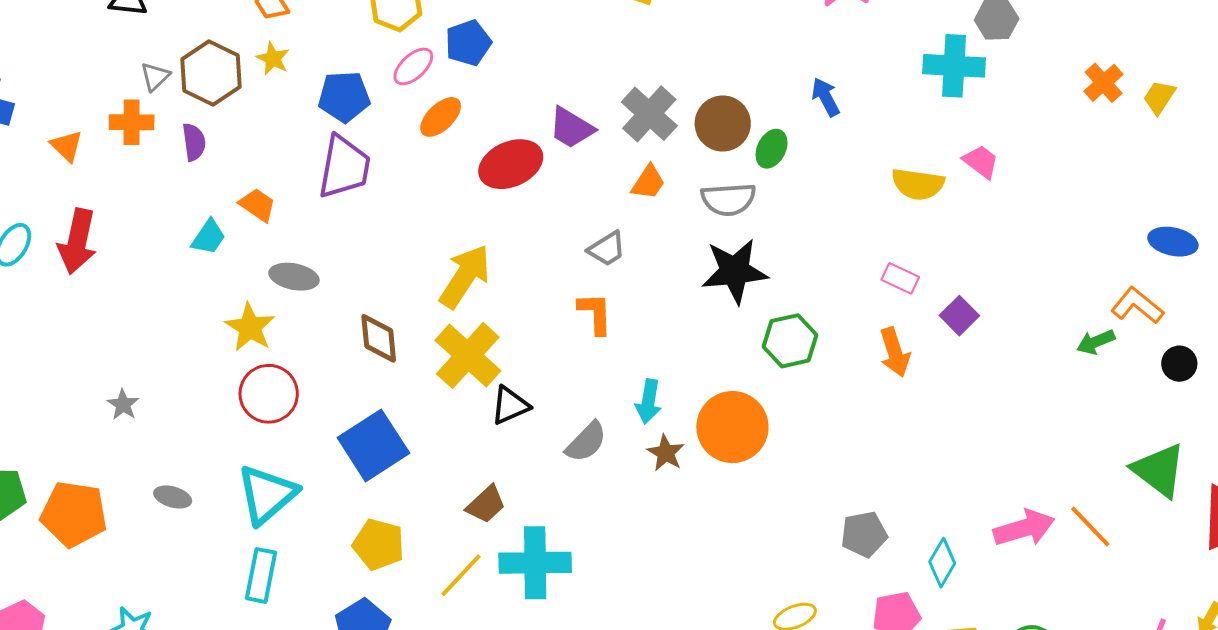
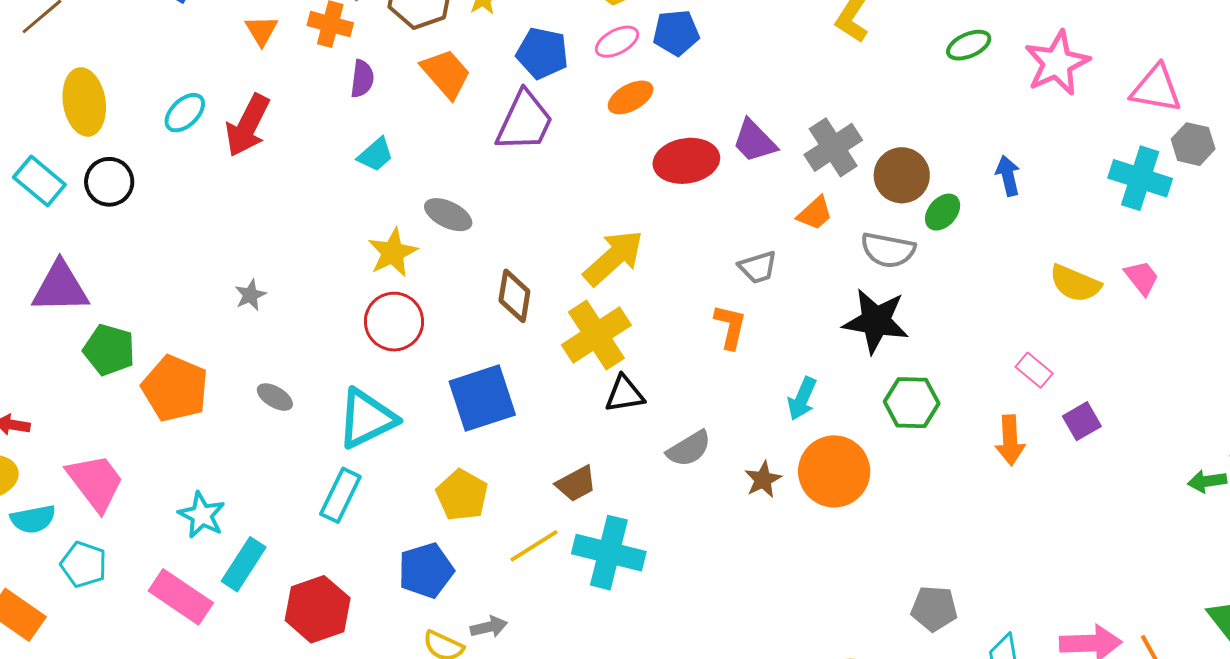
purple semicircle: (194, 142) -> (362, 79), moved
orange trapezoid: (258, 205) -> (446, 74), moved, size x1.4
cyan arrow: (648, 401) -> (802, 399), moved

